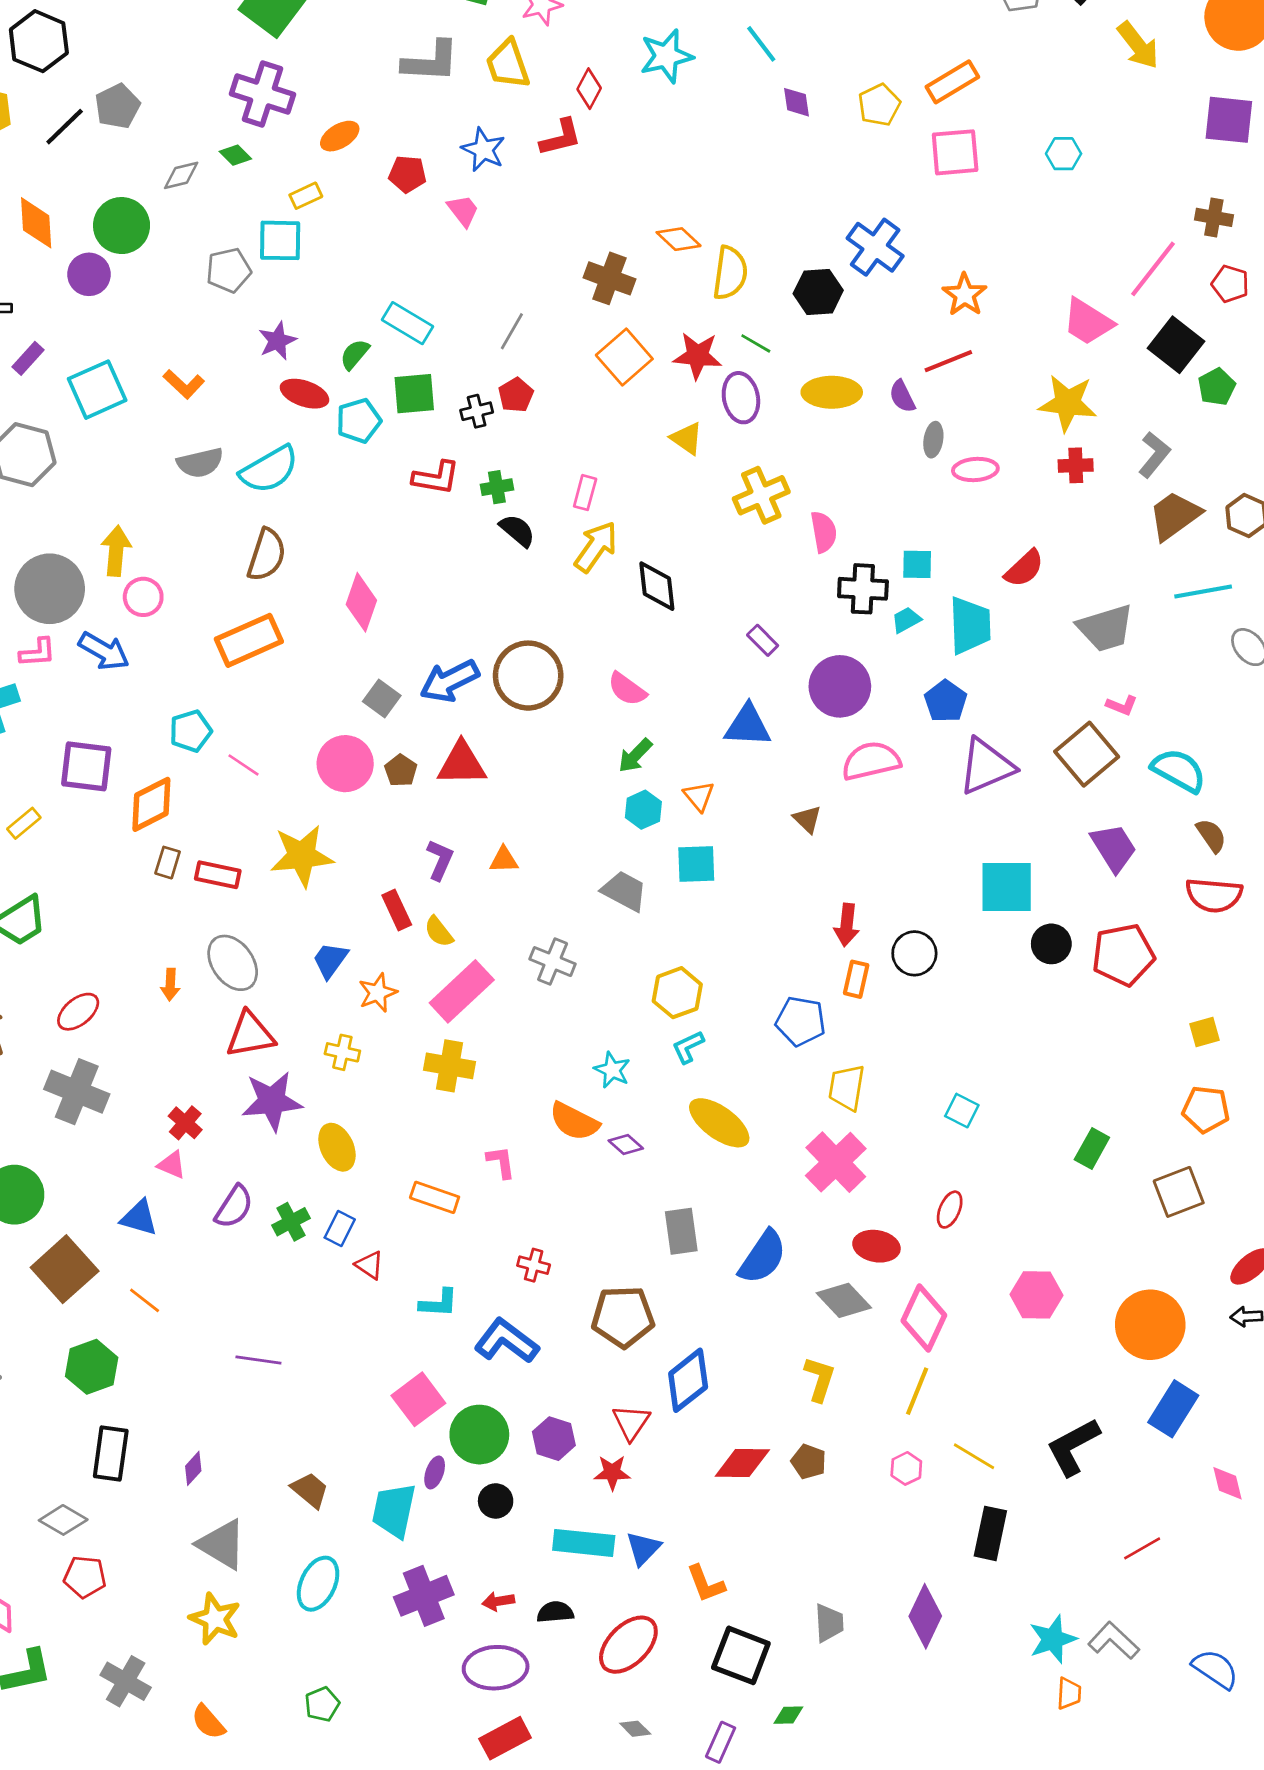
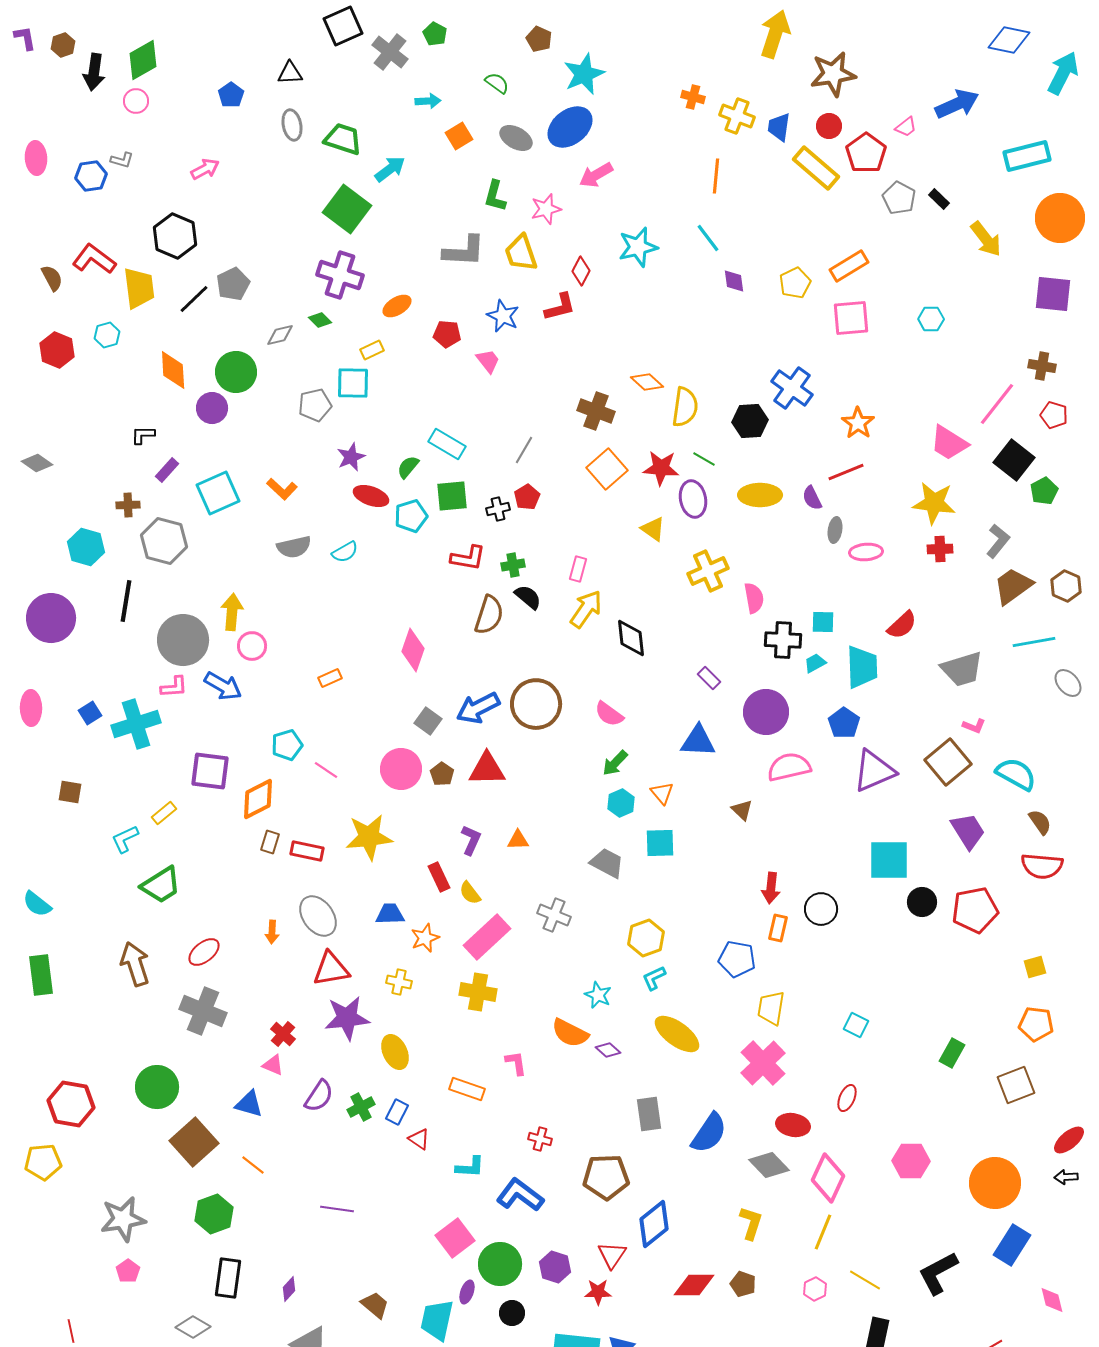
cyan semicircle: (269, 470) -> (345, 552), size x0.6
brown semicircle: (267, 555) -> (489, 615), moved
orange rectangle: (249, 640) -> (330, 678), size x0.5
blue trapezoid: (330, 960) -> (390, 914), turned 52

